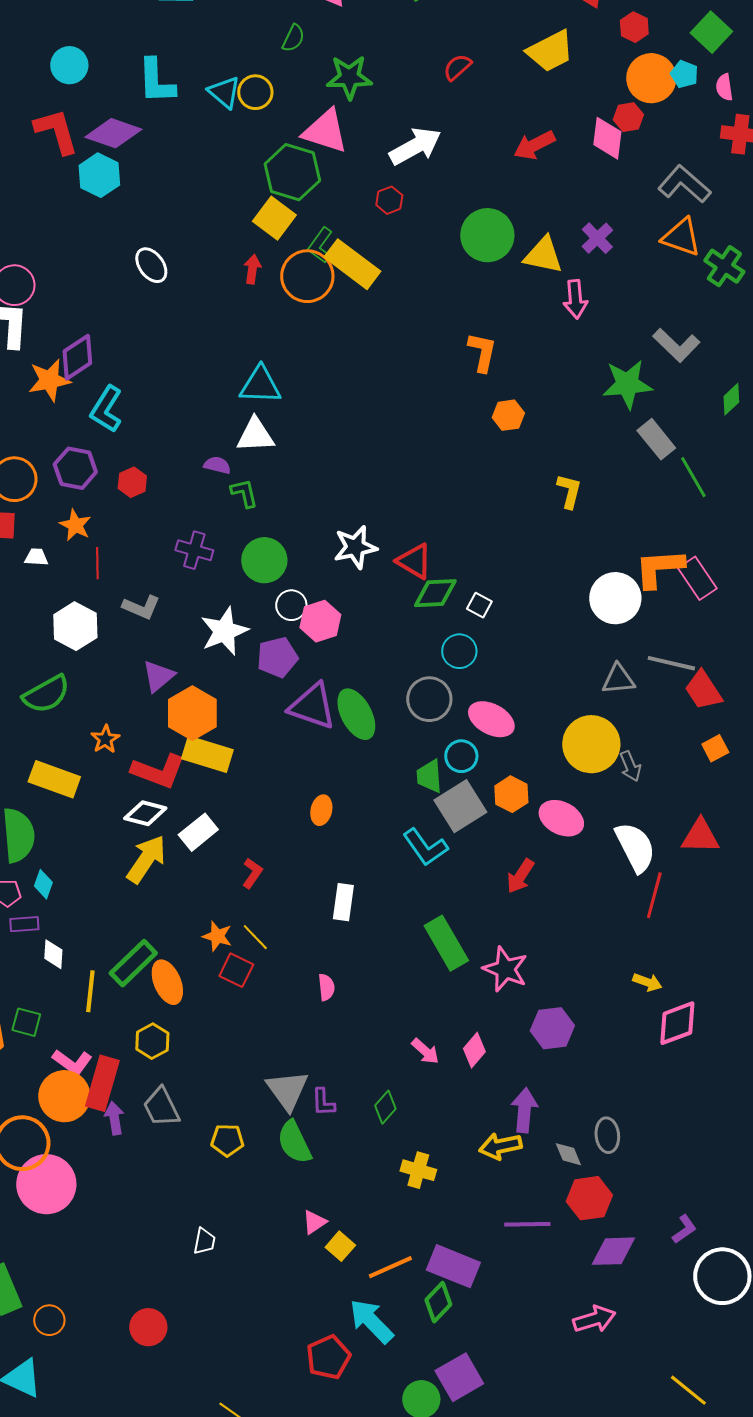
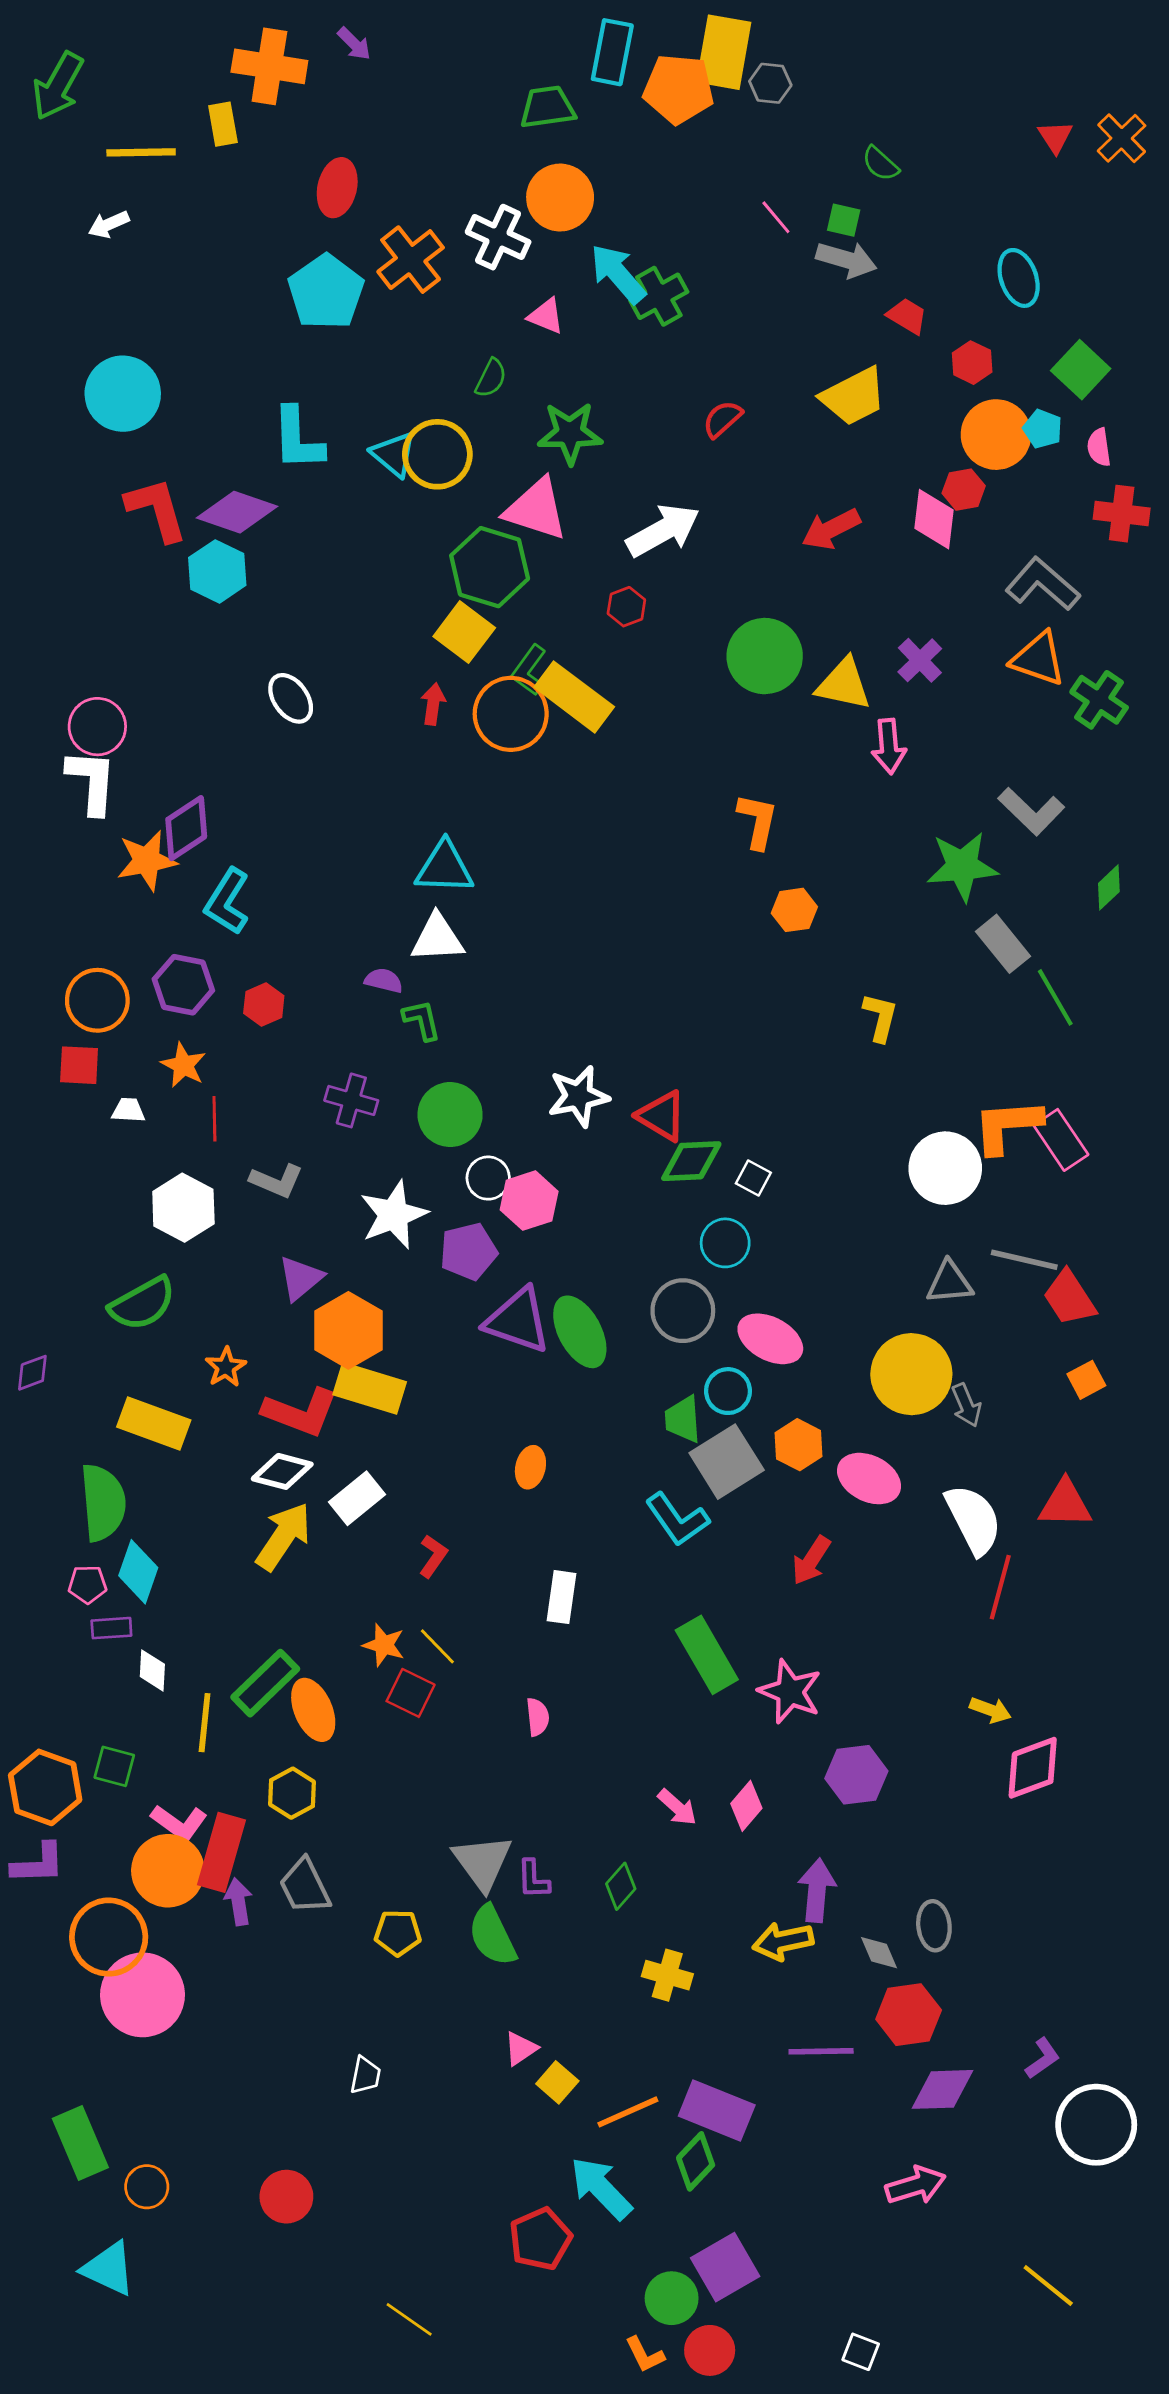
cyan circle: (69, 65) -> (123, 394), moved, size x1.4
yellow circle: (255, 92) -> (437, 454), size x1.4
cyan diamond: (43, 884) -> (138, 1572), size x1.5

